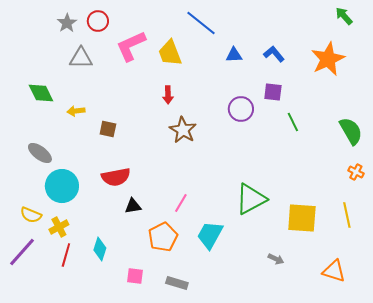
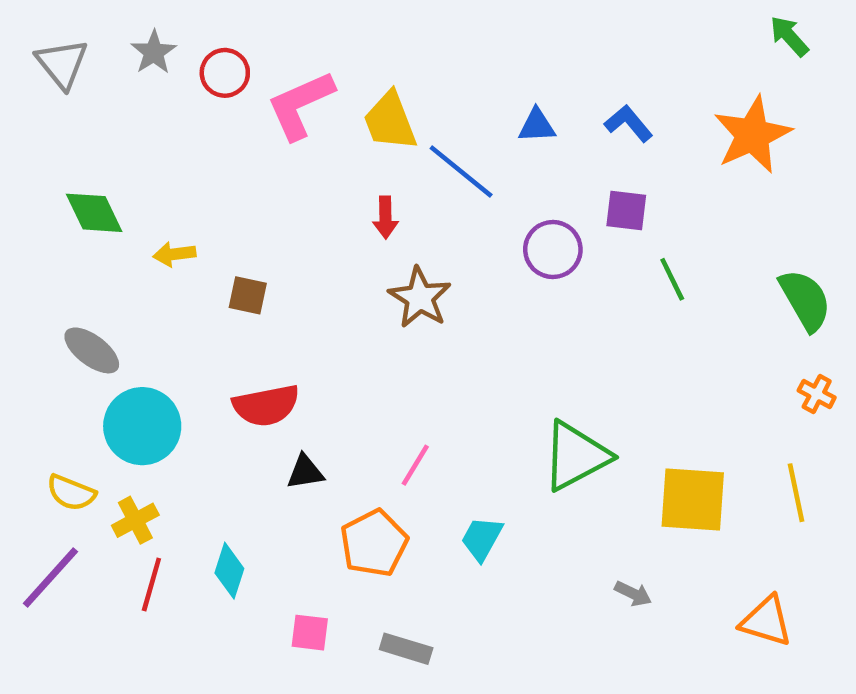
red circle: (98, 21) -> (225, 73), moved
blue line: (201, 23) -> (461, 172), moved
gray triangle: (81, 58) -> (62, 64), moved, turned 50
cyan trapezoid: (210, 235) -> (482, 539), size x0.7

